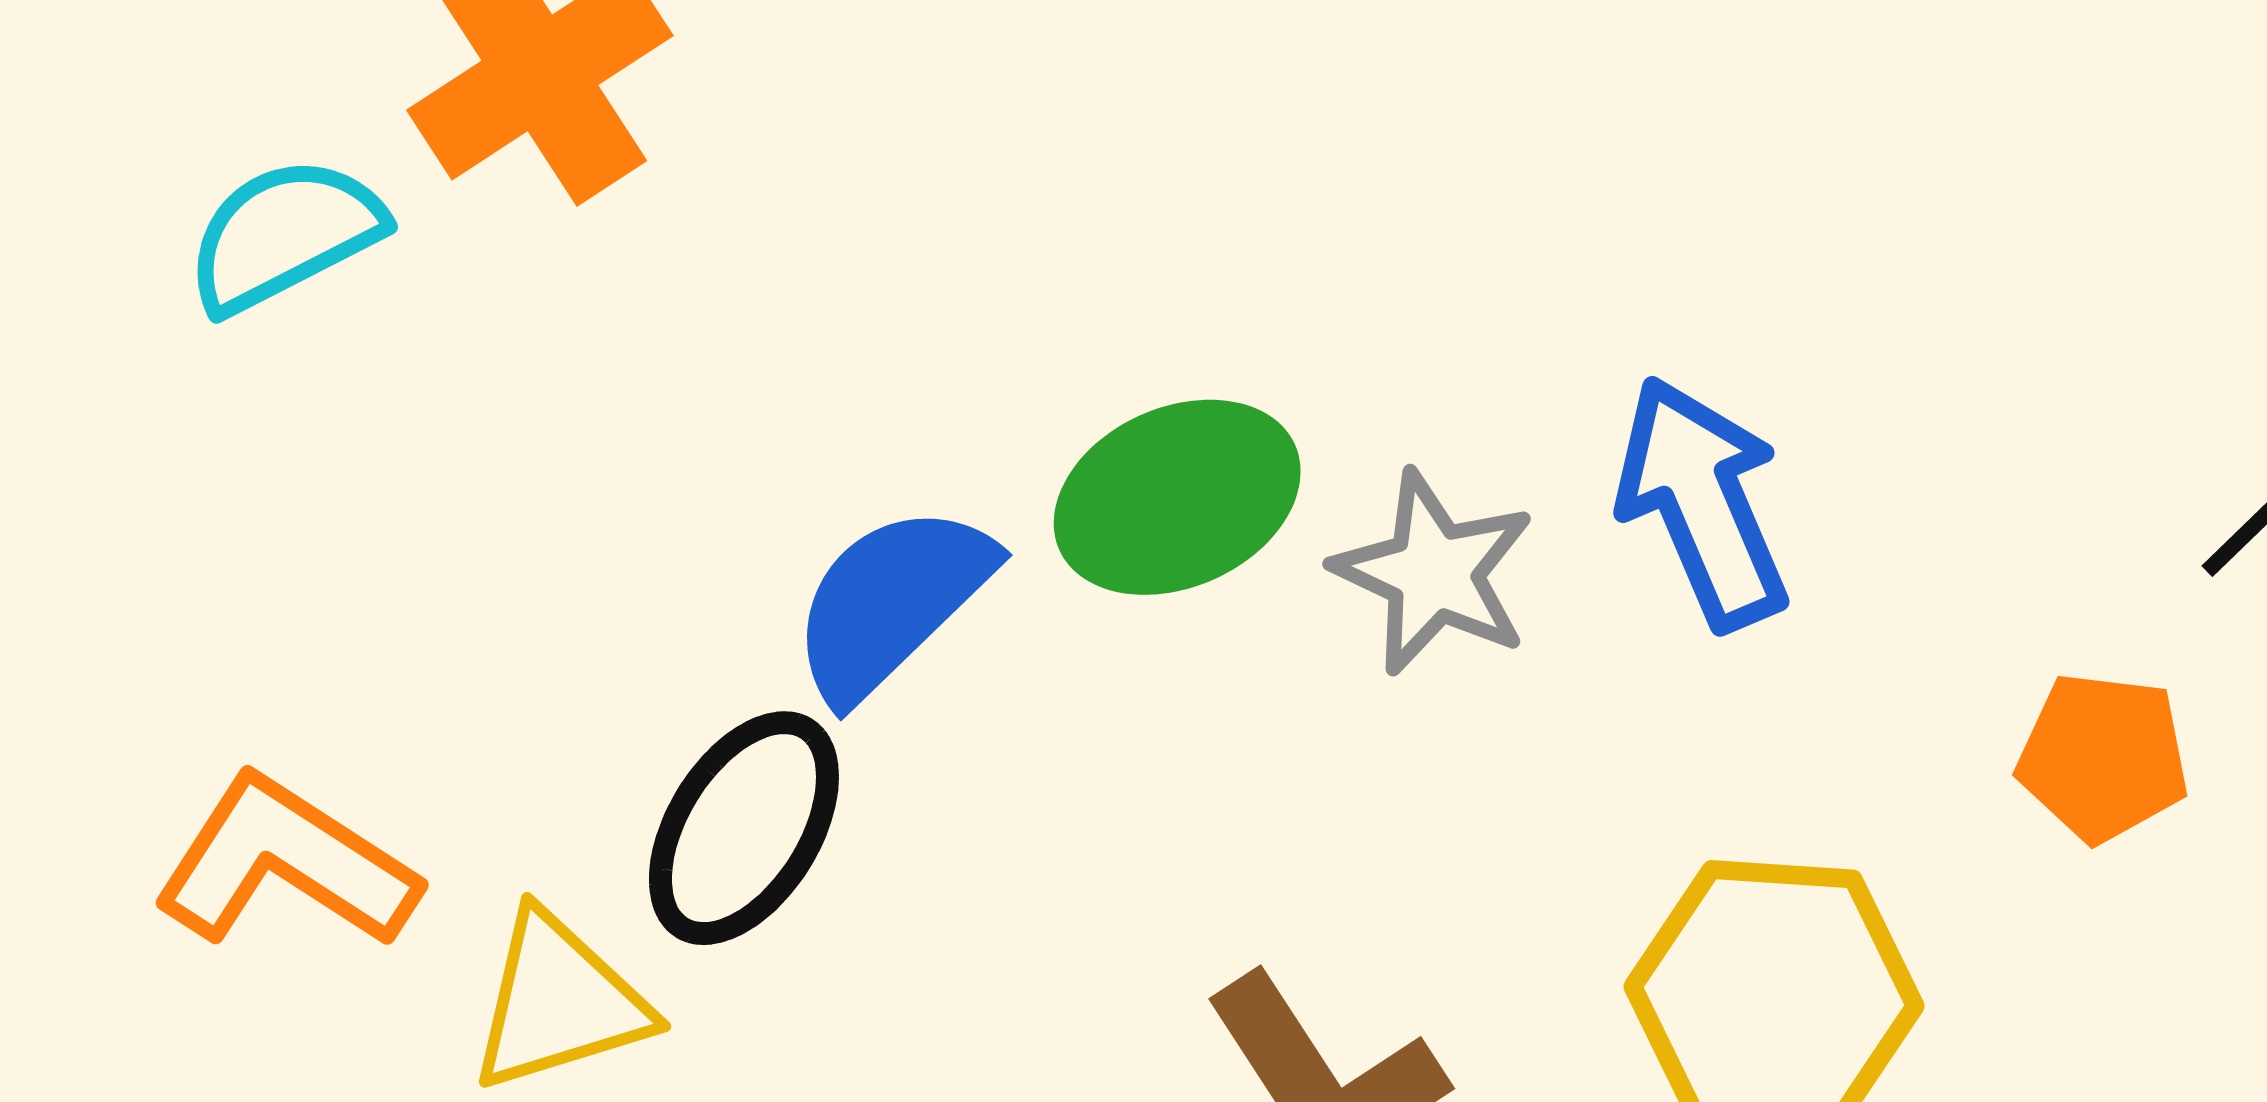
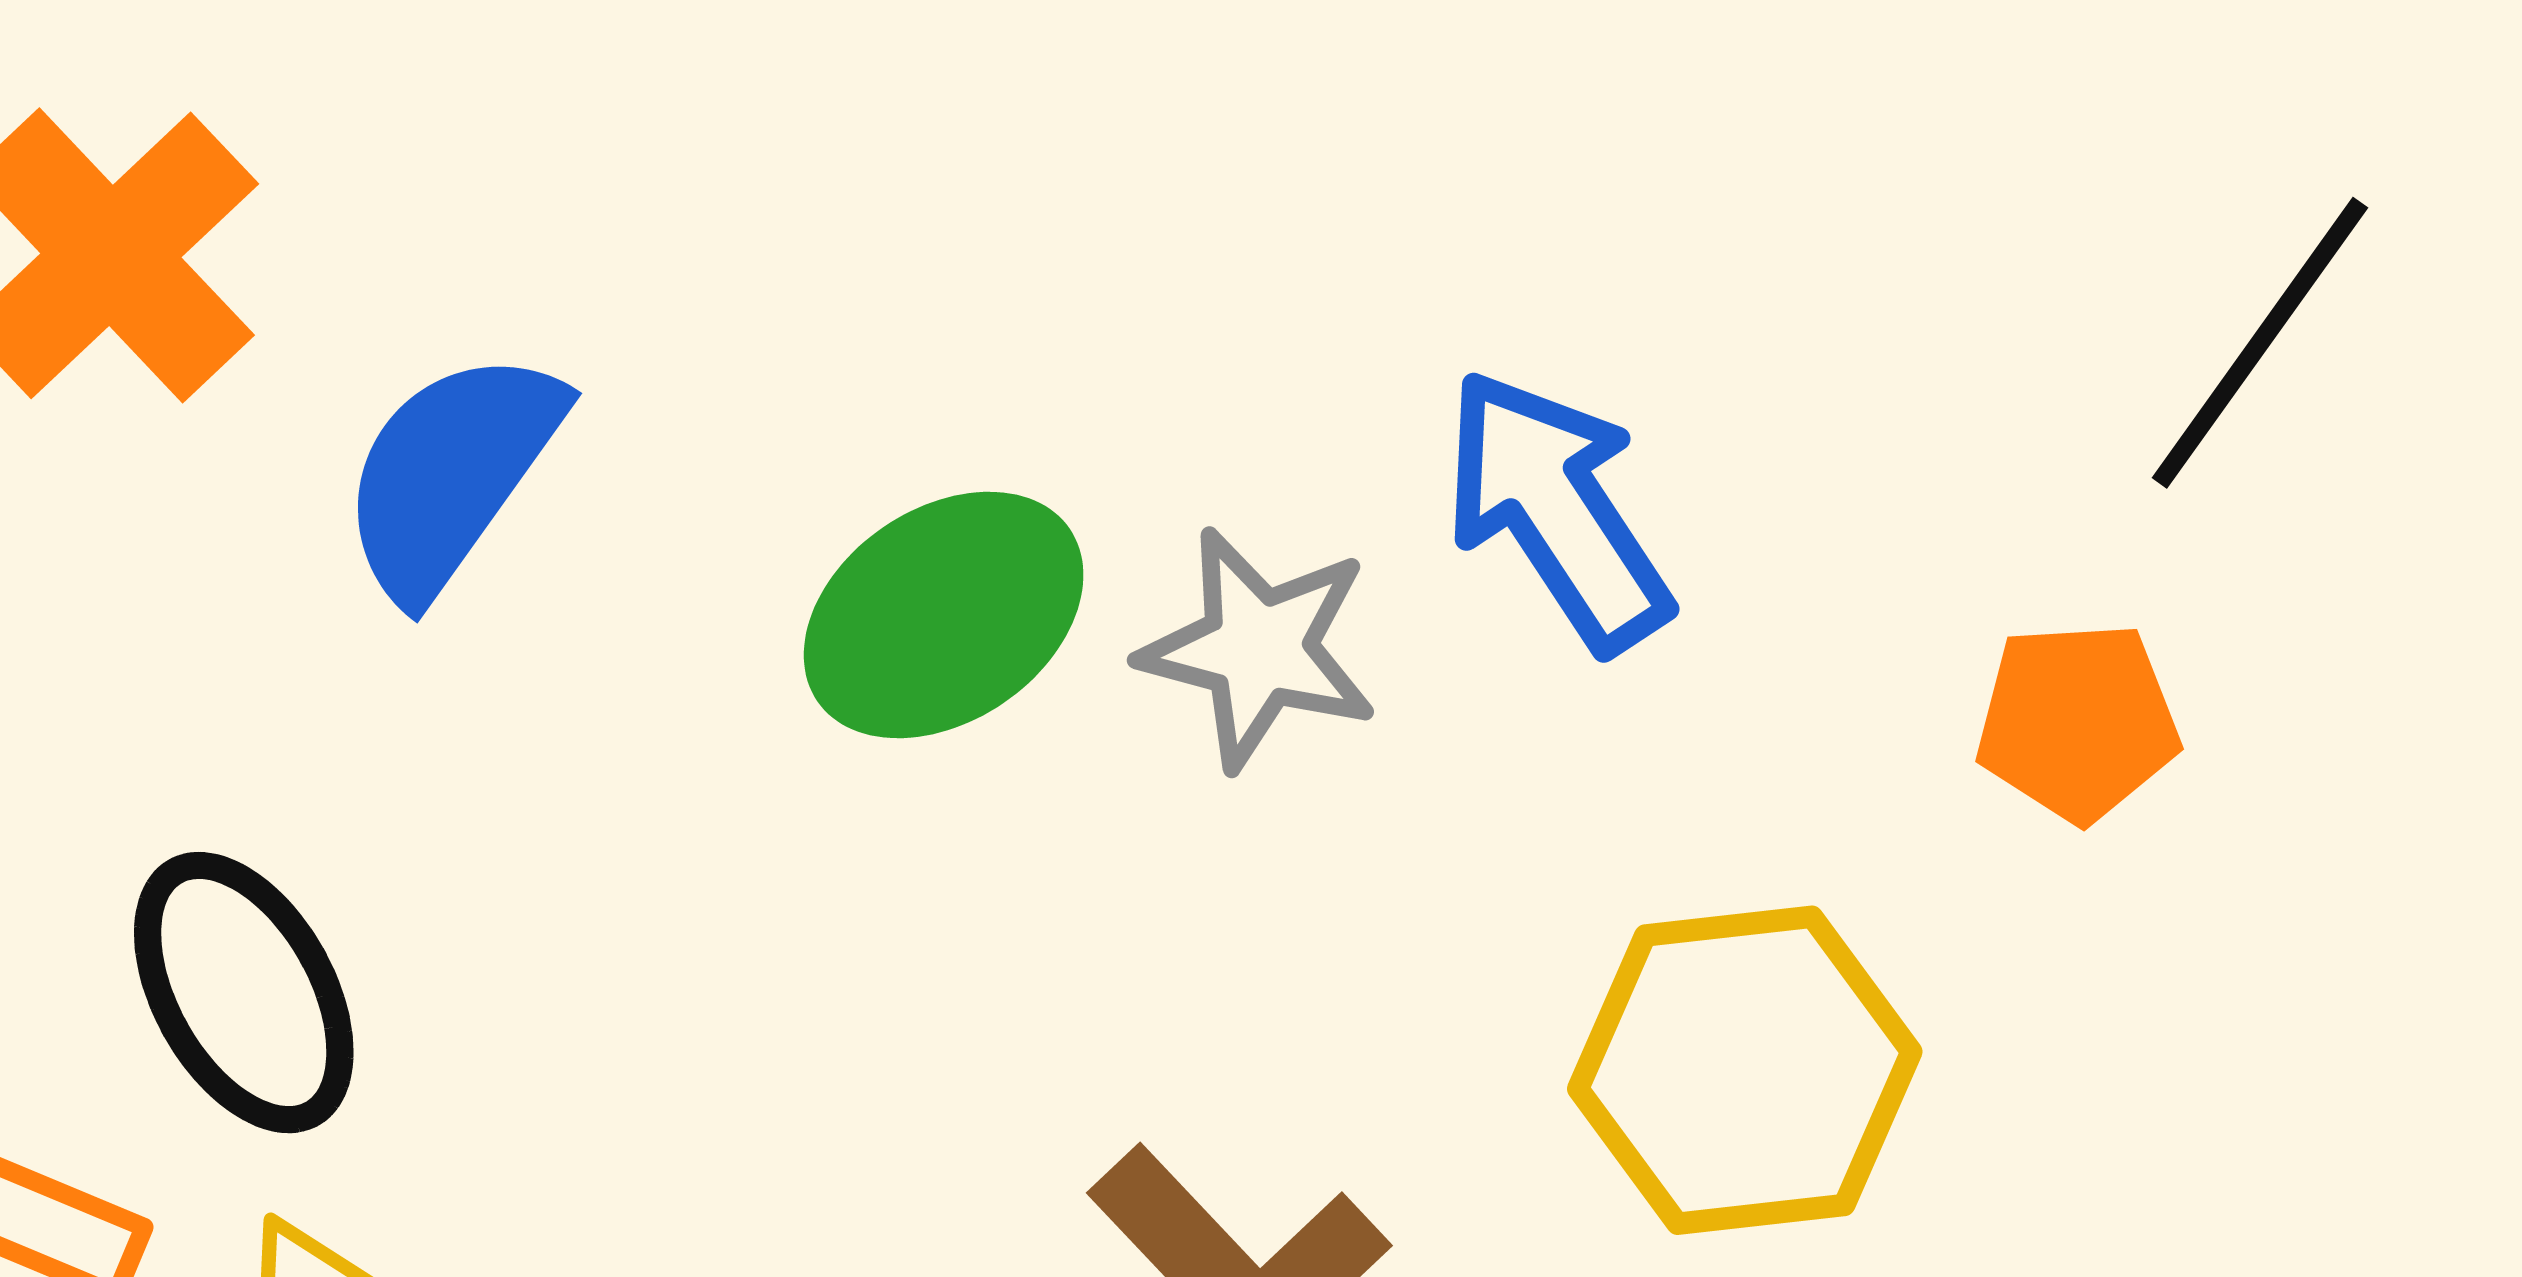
blue semicircle: (892, 602) -> (451, 473), moved
black ellipse: (744, 828) -> (244, 993), moved, turned -51

